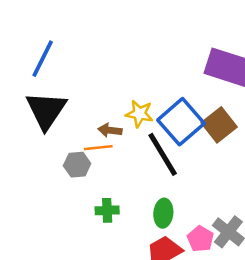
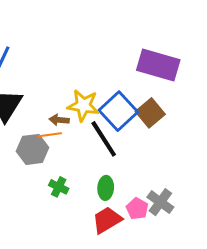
yellow star: (139, 114) -> (83, 105), size x1.4
gray hexagon: (77, 165) -> (32, 149), size x1.4
green cross: (107, 210) -> (59, 187), turned 30

